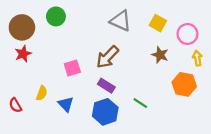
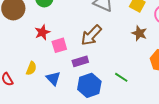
red star: (23, 54) -> (42, 32), moved
purple rectangle: (106, 86) -> (80, 61), moved, turned -49

